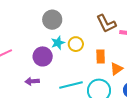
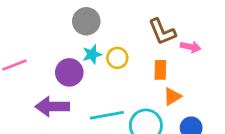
orange rectangle: (101, 56) -> (160, 70), moved
purple arrow: (32, 81) -> (52, 106), size x1.6

